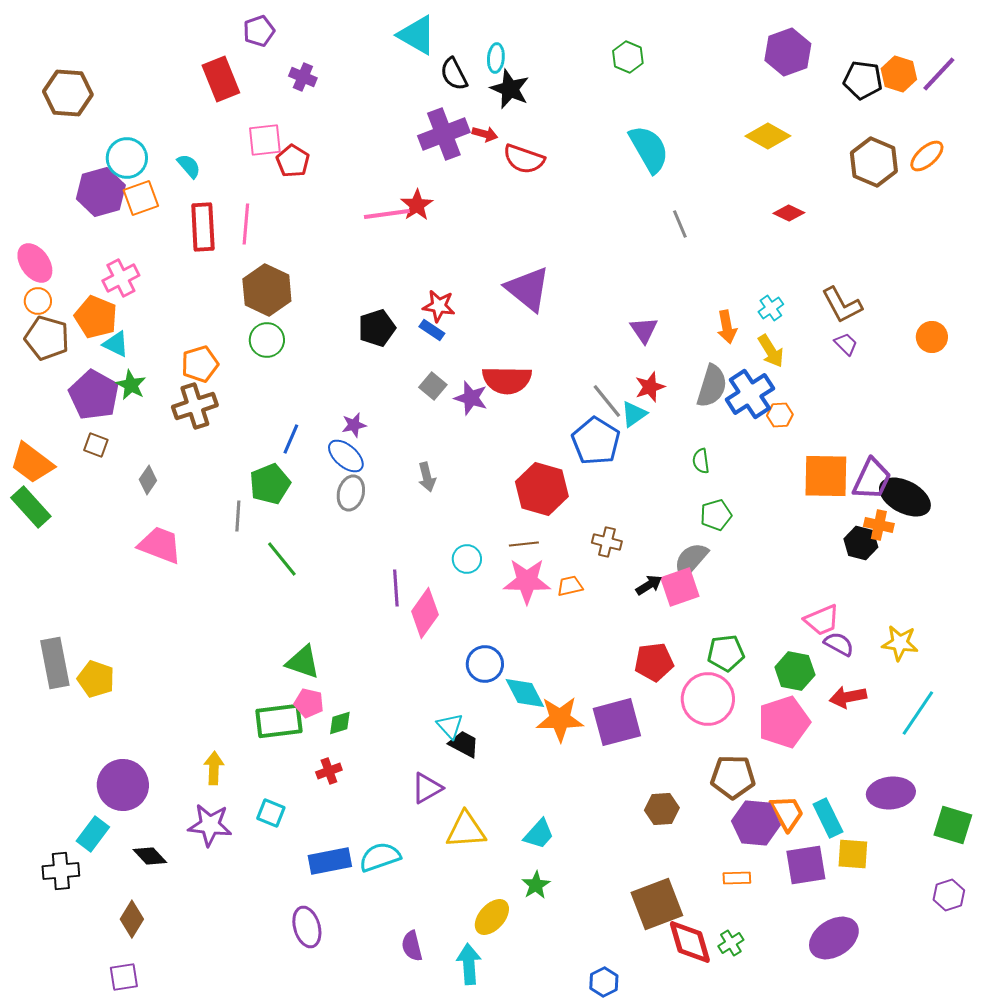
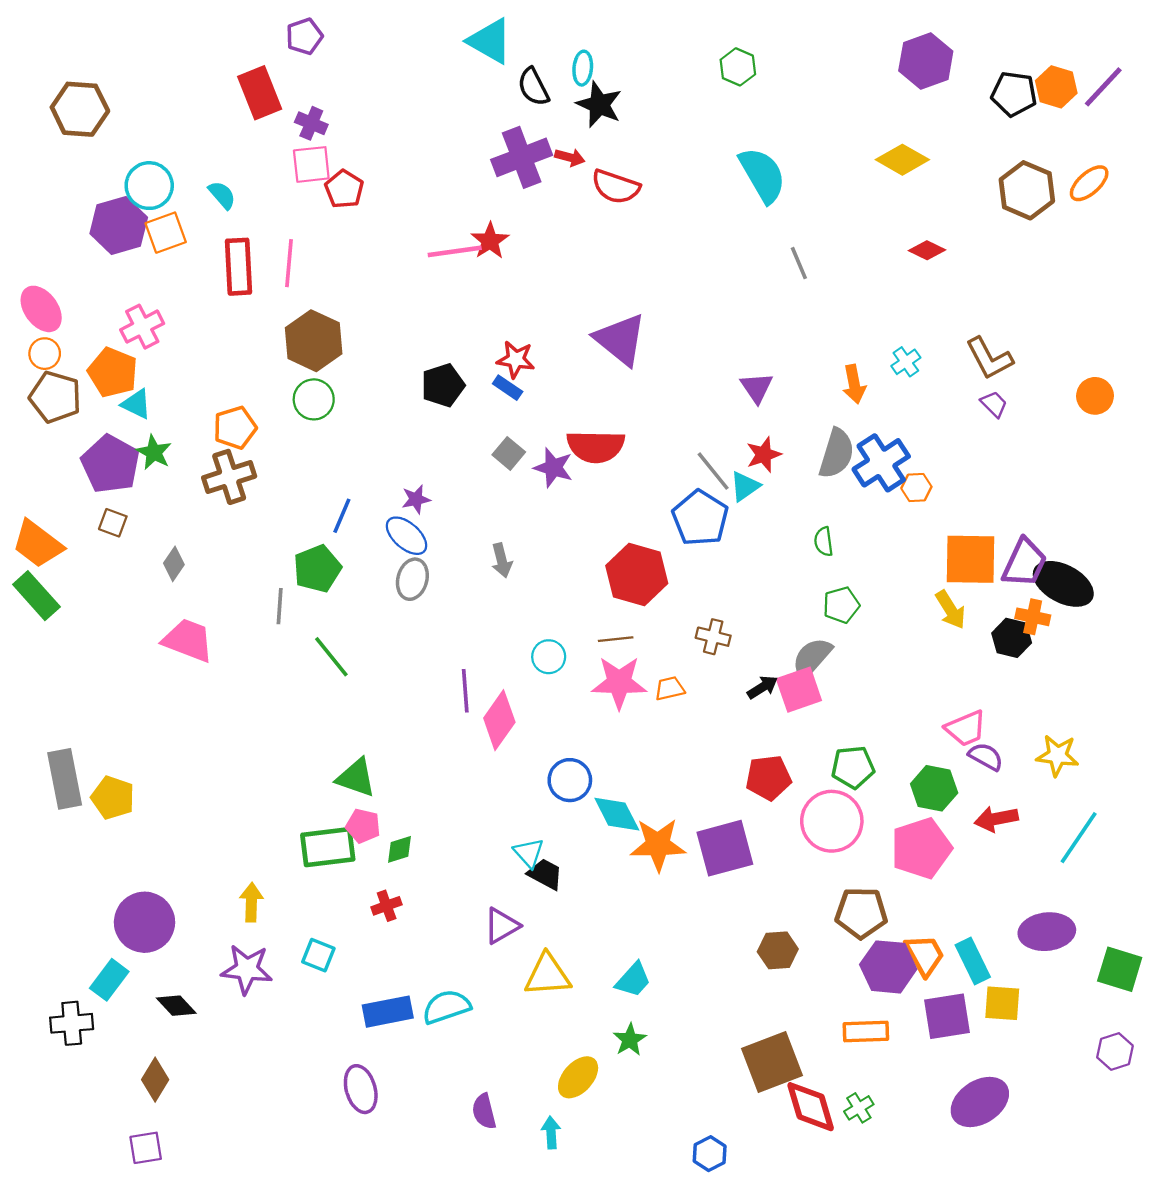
purple cross: (303, 77) -> (311, 123), moved
yellow arrow: (771, 351) -> (950, 610), moved
orange rectangle: (737, 878) -> (866, 1032), size x1.4
cyan arrow: (469, 964) -> (551, 1133), size x0.7

